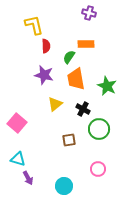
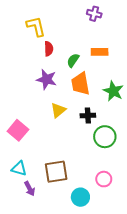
orange rectangle: (86, 44) -> (100, 52), moved
black cross: (83, 109) -> (88, 115), turned -32
brown square: (69, 140) -> (56, 172), moved, size x1.6
cyan circle: (64, 186) -> (80, 197), moved

